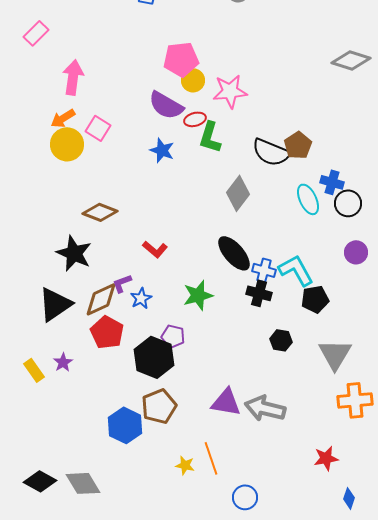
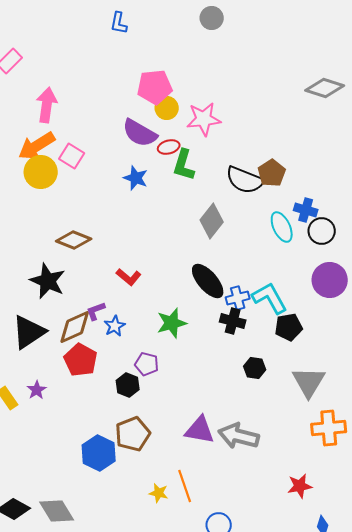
orange arrow: (63, 118) -> (37, 146), size x1.5
purple circle: (356, 252) -> (330, 280), size x1.5
blue cross: (264, 270) -> (238, 298), turned -30
black hexagon: (154, 357) -> (128, 385), size x0.6

